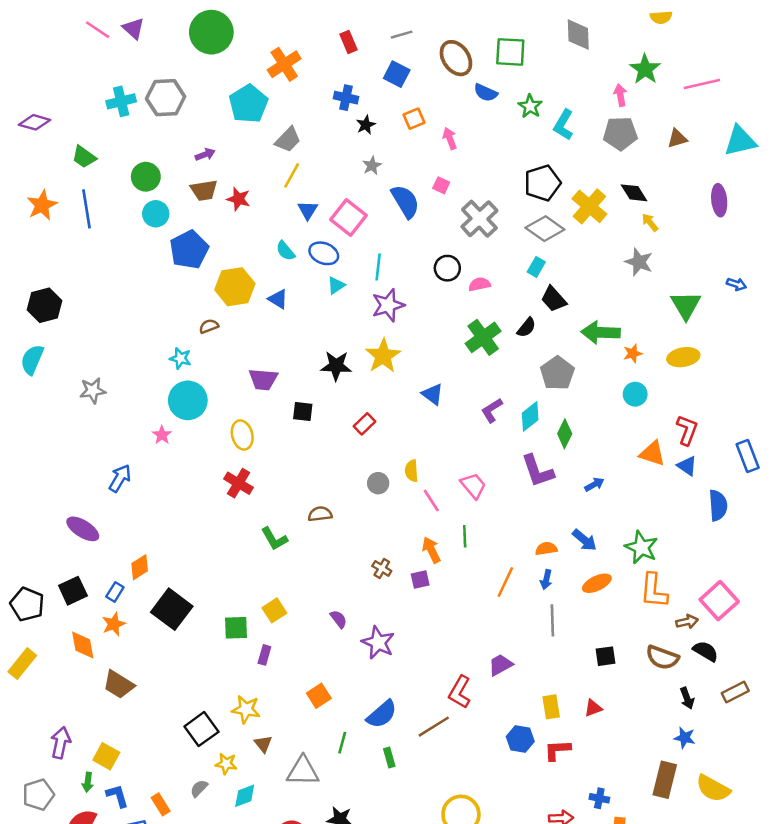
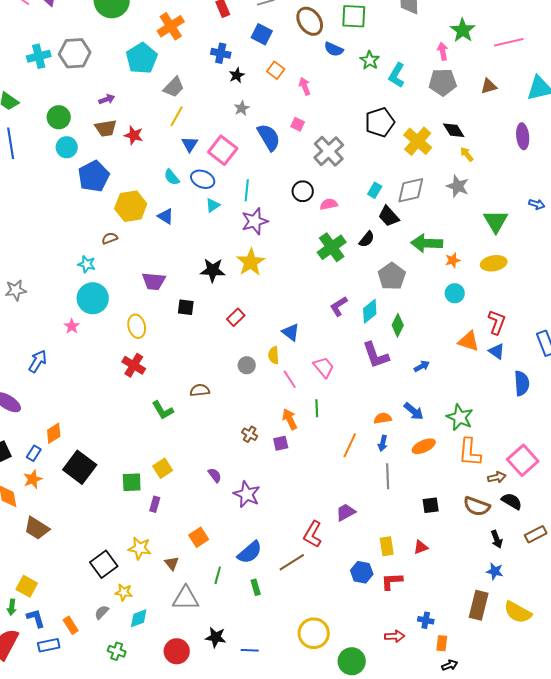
orange square: (414, 119) -> (276, 70), turned -30
gray diamond: (545, 229) -> (411, 190), moved, turned -48
blue triangle: (432, 394) -> (291, 332), moved
brown triangle: (263, 744) -> (172, 563), moved

